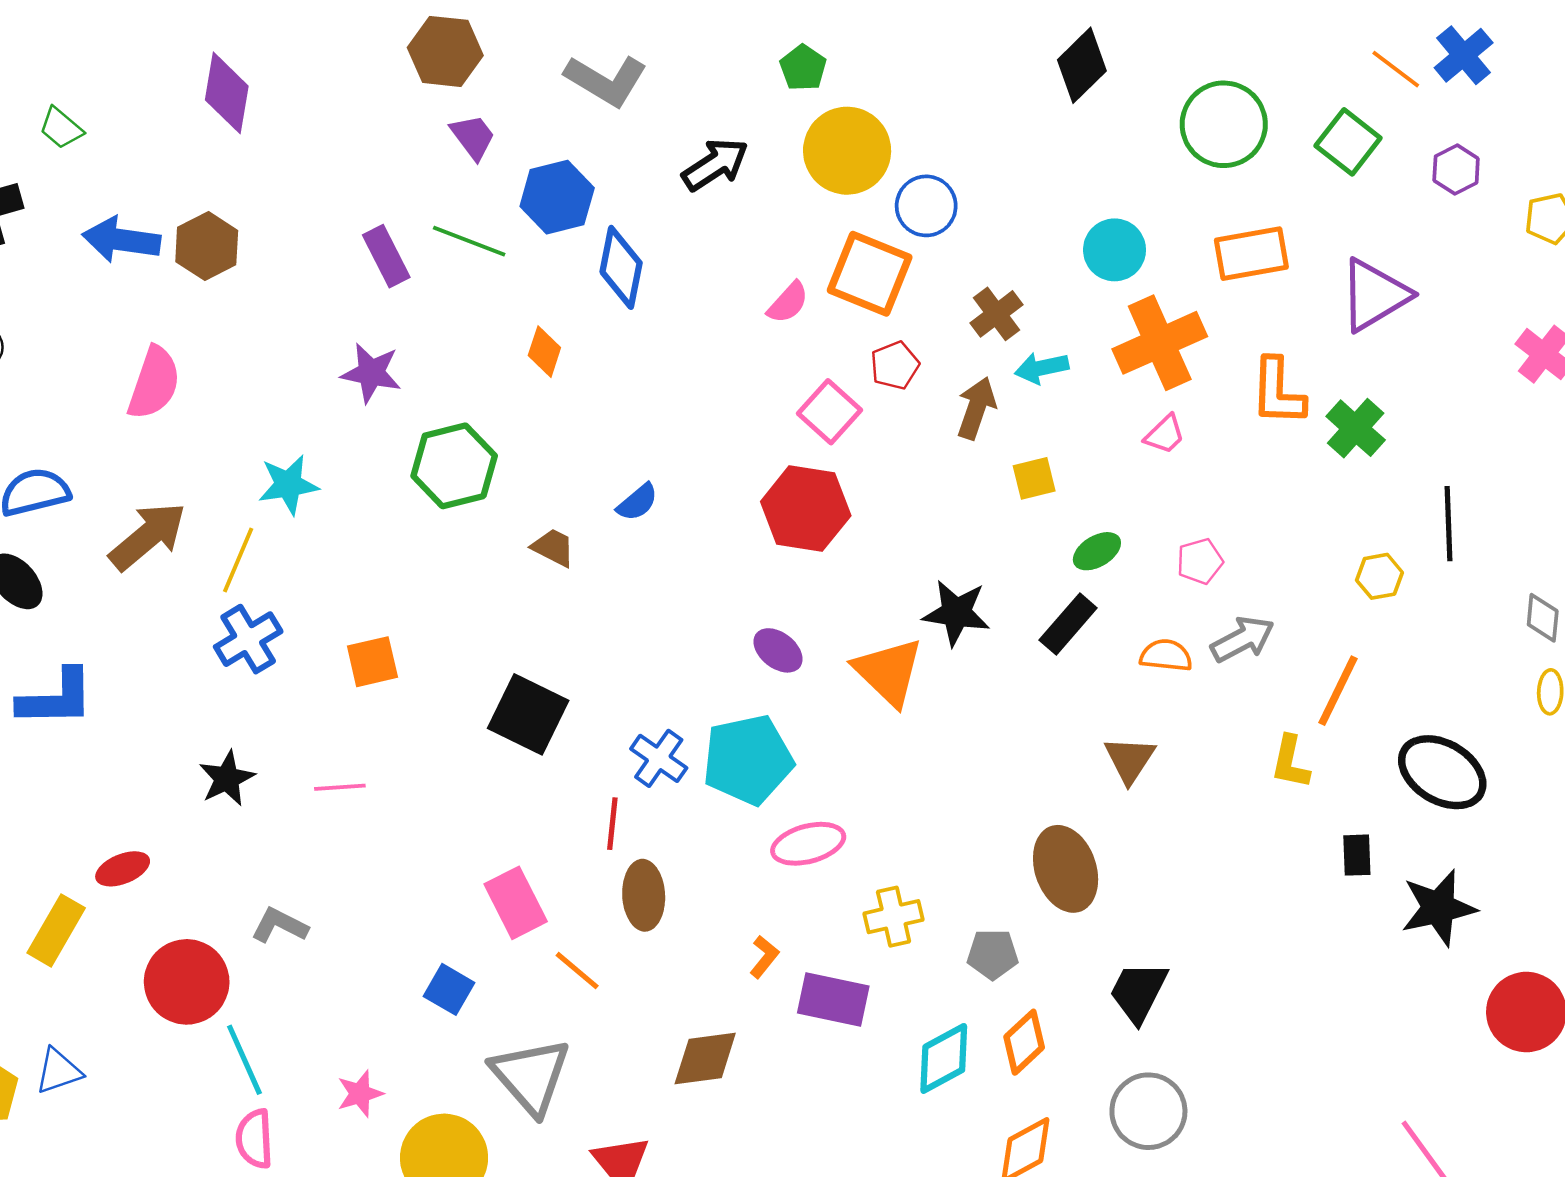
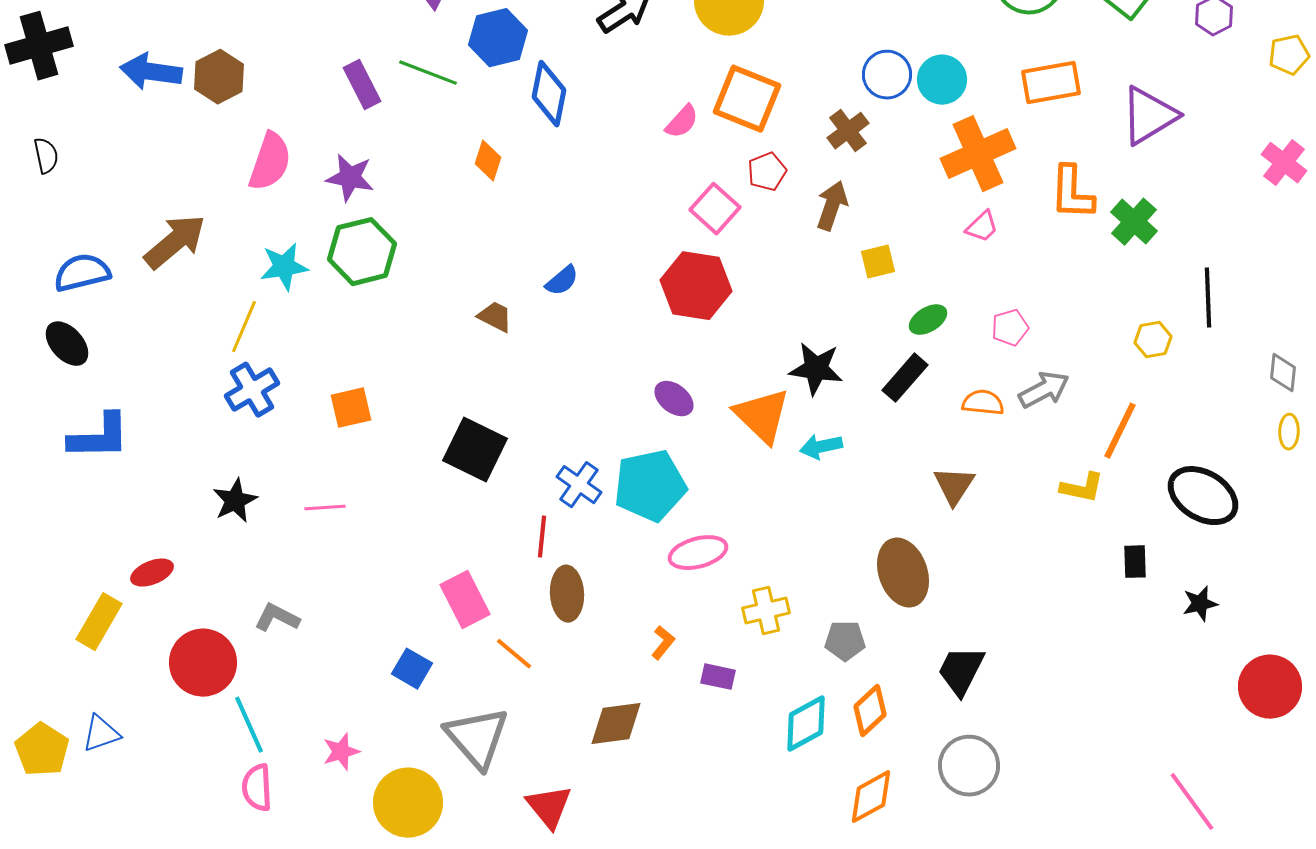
blue circle: (926, 206) -> (887, 75), moved
cyan arrow: (1042, 368) -> (821, 447), moved
pink semicircle: (154, 383) -> (270, 162), moved
green hexagon: (454, 466) -> (362, 252), moved
brown arrow: (148, 536) -> (175, 242), moved
yellow L-shape: (1290, 762) -> (1082, 488), turned -90
black star: (1438, 908) -> (1200, 604), size x0.6
purple rectangle: (833, 999) -> (718, 677), size x0.6

